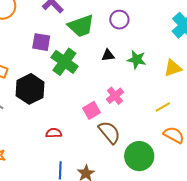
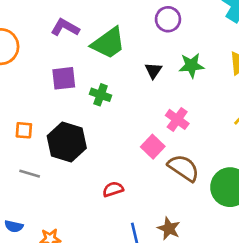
purple circle: (119, 20) -> (168, 19), moved
black triangle: (108, 55) -> (153, 71), turned -32
green cross: (64, 62) -> (101, 95), size x0.6

